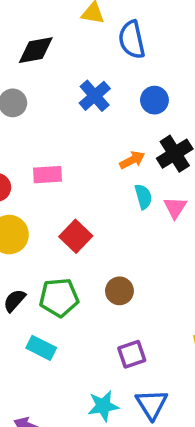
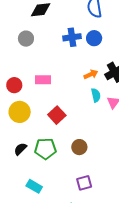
blue cross: (95, 96) -> (72, 37), turned 30
blue circle: (154, 100) -> (94, 38), moved
cyan rectangle: (41, 348) -> (34, 186), moved

